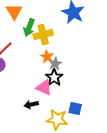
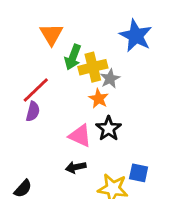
gray star: (55, 64) -> (110, 79), moved
pink triangle: (44, 88) -> (80, 136), moved

